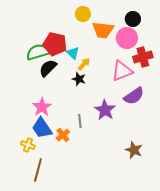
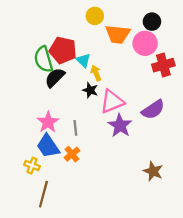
green semicircle: (38, 52) -> (43, 59), turned -90
yellow arrow: (84, 64) -> (96, 73), turned -64
pink triangle: (122, 71) -> (112, 102), moved
gray line: (80, 121) -> (75, 128), moved

